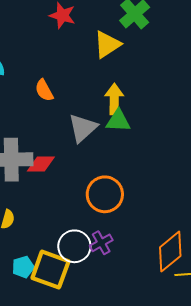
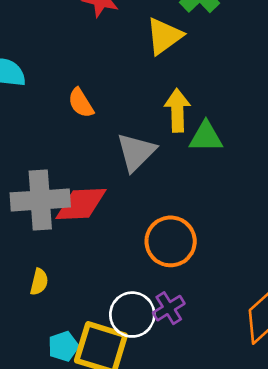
green triangle: (118, 121) -> (206, 137), moved
red diamond: (41, 164) -> (81, 204), size x1.4

